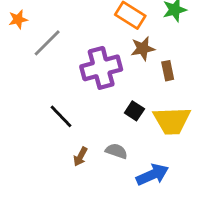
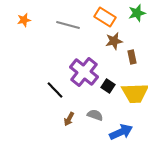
gray line: (47, 43) -> (68, 25), moved, turned 60
purple cross: (101, 68) -> (84, 72), moved, turned -36

